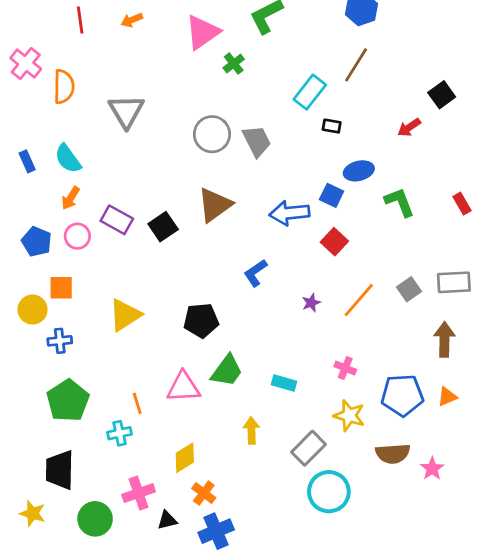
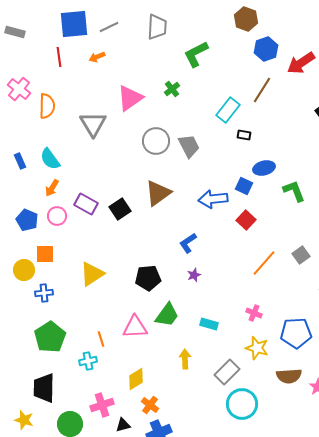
pink triangle: (202, 32) -> (130, 98), moved
red arrow: (409, 127) -> (301, 63), moved, size x1.6
purple star: (311, 303) -> (194, 275), moved

